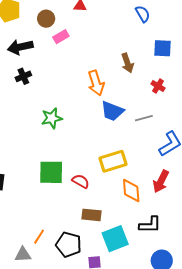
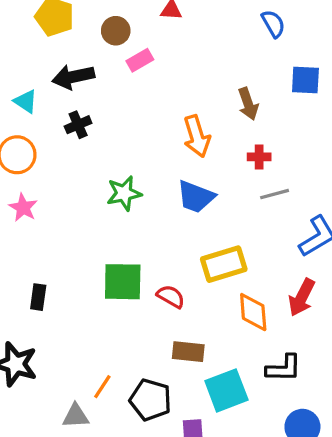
red cross: (158, 86) -> (259, 157), moved, turned -32
blue trapezoid: (112, 111) -> (196, 197), moved

